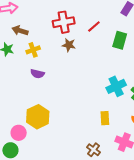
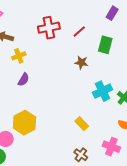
brown star: (69, 45) -> (81, 62), moved
purple semicircle: (37, 74) -> (23, 80), turned -72
yellow rectangle: (105, 118) -> (82, 124), moved, turned -40

